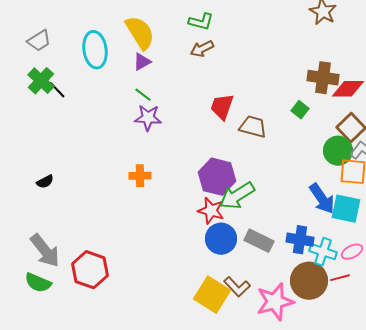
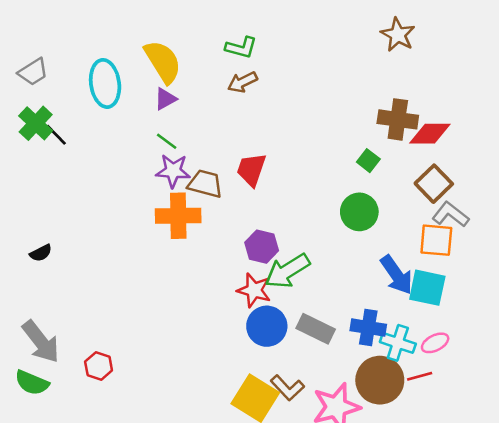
red trapezoid: (222, 107) -> (251, 170), moved
brown trapezoid: (253, 127) -> (205, 184), moved
green circle: (338, 151) -> (359, 212), moved
orange cross: (140, 176) -> (178, 216), moved, size x1.6
purple hexagon: (217, 177) -> (262, 247), size x0.7
red hexagon: (90, 270) -> (99, 366), size x0.6

